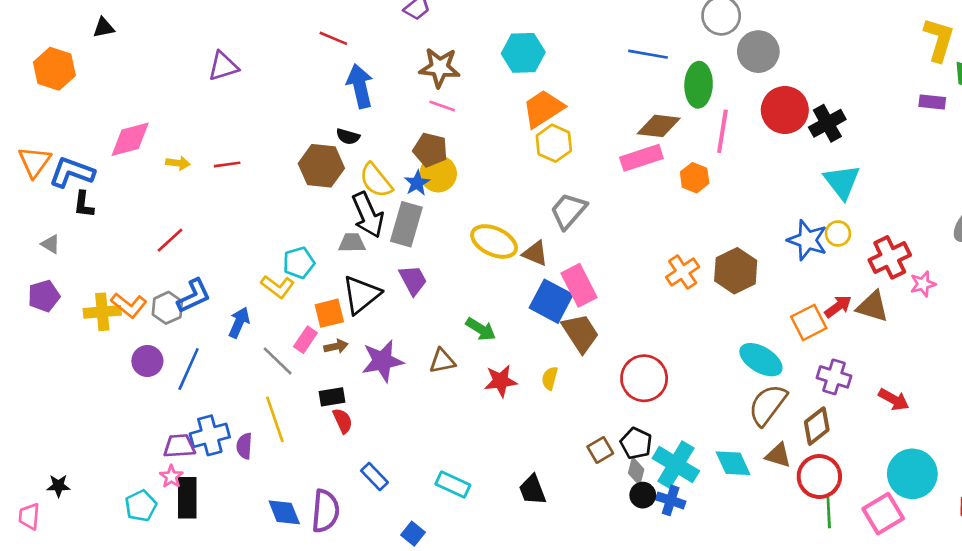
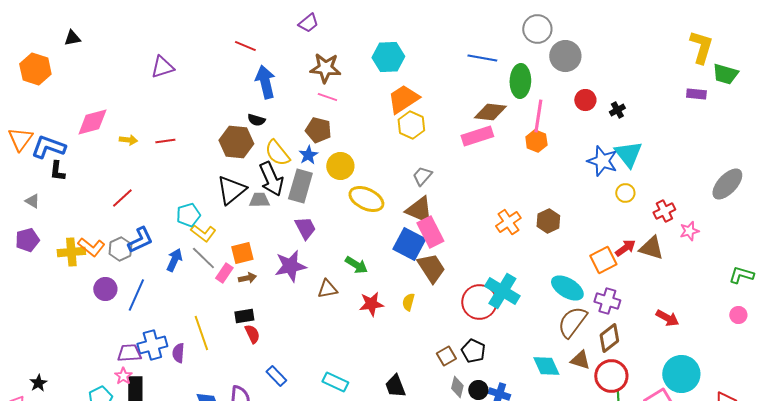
red circle: (785, 110) -> (585, 100), size x0.6
black cross: (827, 123) -> (617, 110), size x0.6
yellow circle: (438, 174) -> (340, 166), moved
orange hexagon: (695, 178) -> (536, 141), moved
gray trapezoid: (568, 211) -> (422, 176), size x0.7
blue star: (807, 240) -> (602, 161), moved
brown triangle: (535, 253) -> (419, 210), moved, size x1.4
red cross: (890, 257) -> (664, 211), size x0.7
cyan pentagon: (299, 263) -> (188, 215), moved
brown hexagon: (736, 271) -> (548, 221), size x0.7
black triangle: (361, 295) -> (231, 190), moved
gray line: (278, 361) -> (203, 258), moved
purple star: (382, 361) -> (290, 266), moved
purple cross: (834, 377) -> (607, 301), moved
cyan cross: (676, 465) -> (502, 291), moved
gray diamond: (636, 471) -> (457, 387), moved
black star: (58, 486) -> (38, 383), turned -30

